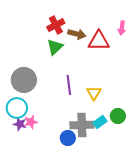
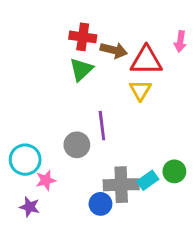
red cross: (56, 25) -> (83, 37), turned 36
gray circle: (24, 80) -> (77, 145), moved, size x0.7
yellow triangle: (94, 93) -> (140, 90), moved
purple star: (20, 124) -> (30, 207), moved

